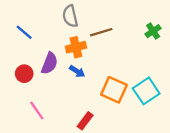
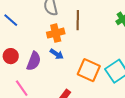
brown line: (101, 32) -> (78, 20), turned -72
purple semicircle: (49, 63) -> (34, 61), moved

